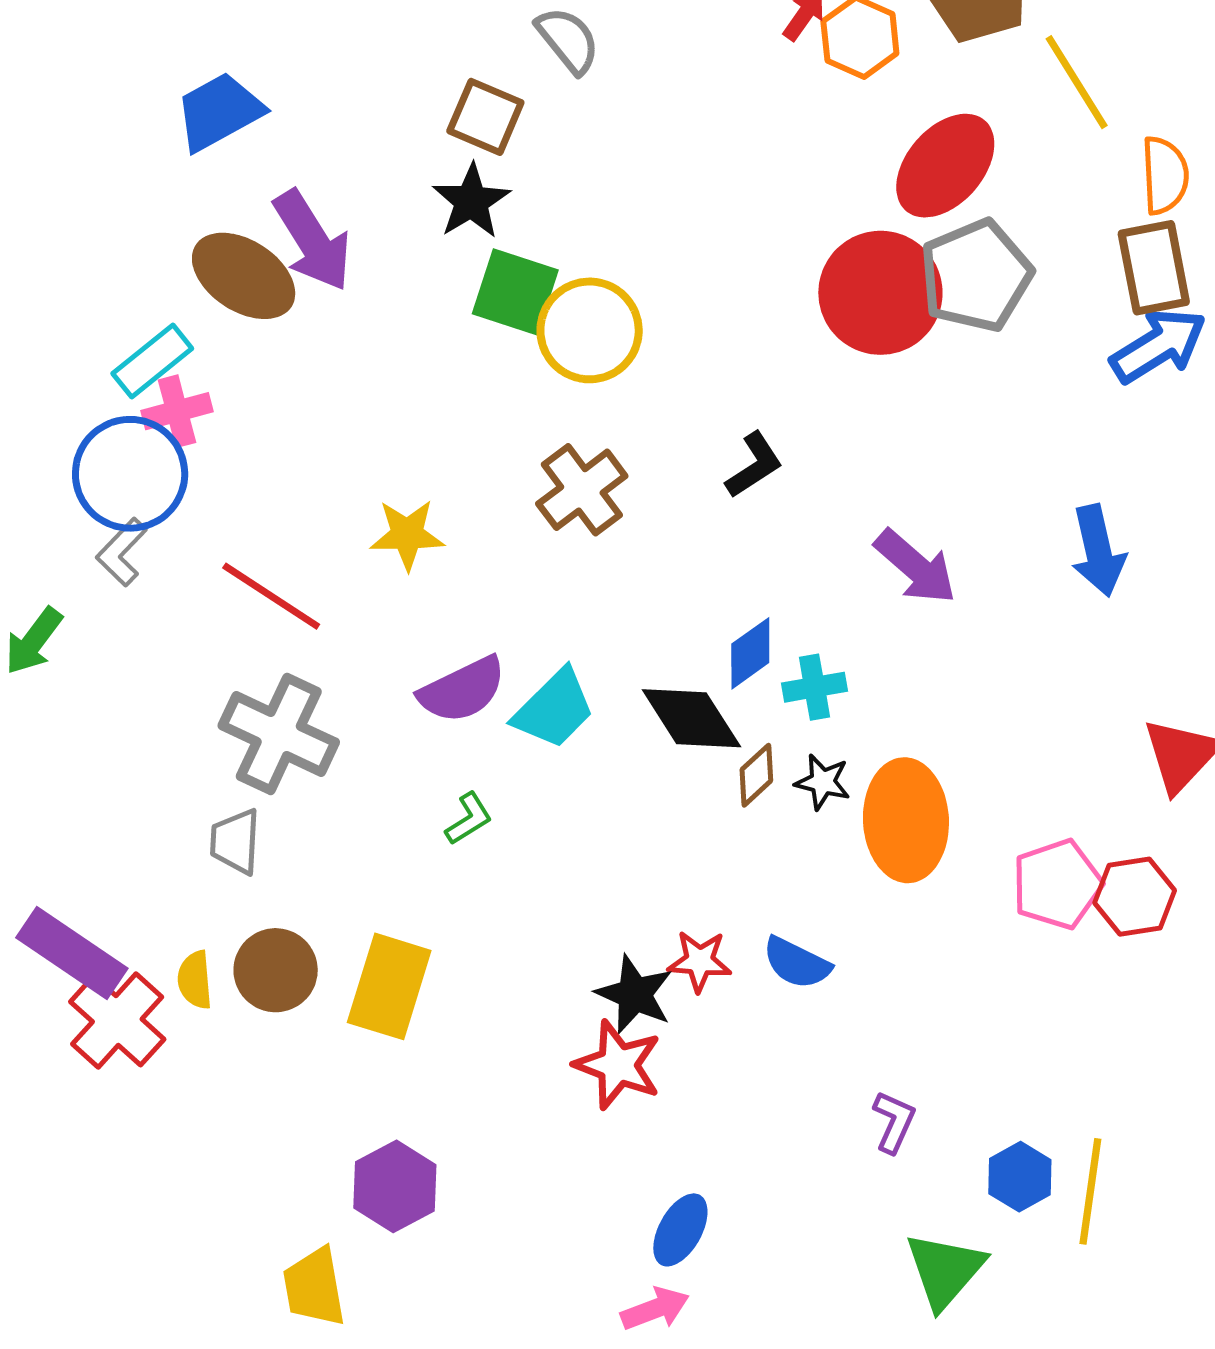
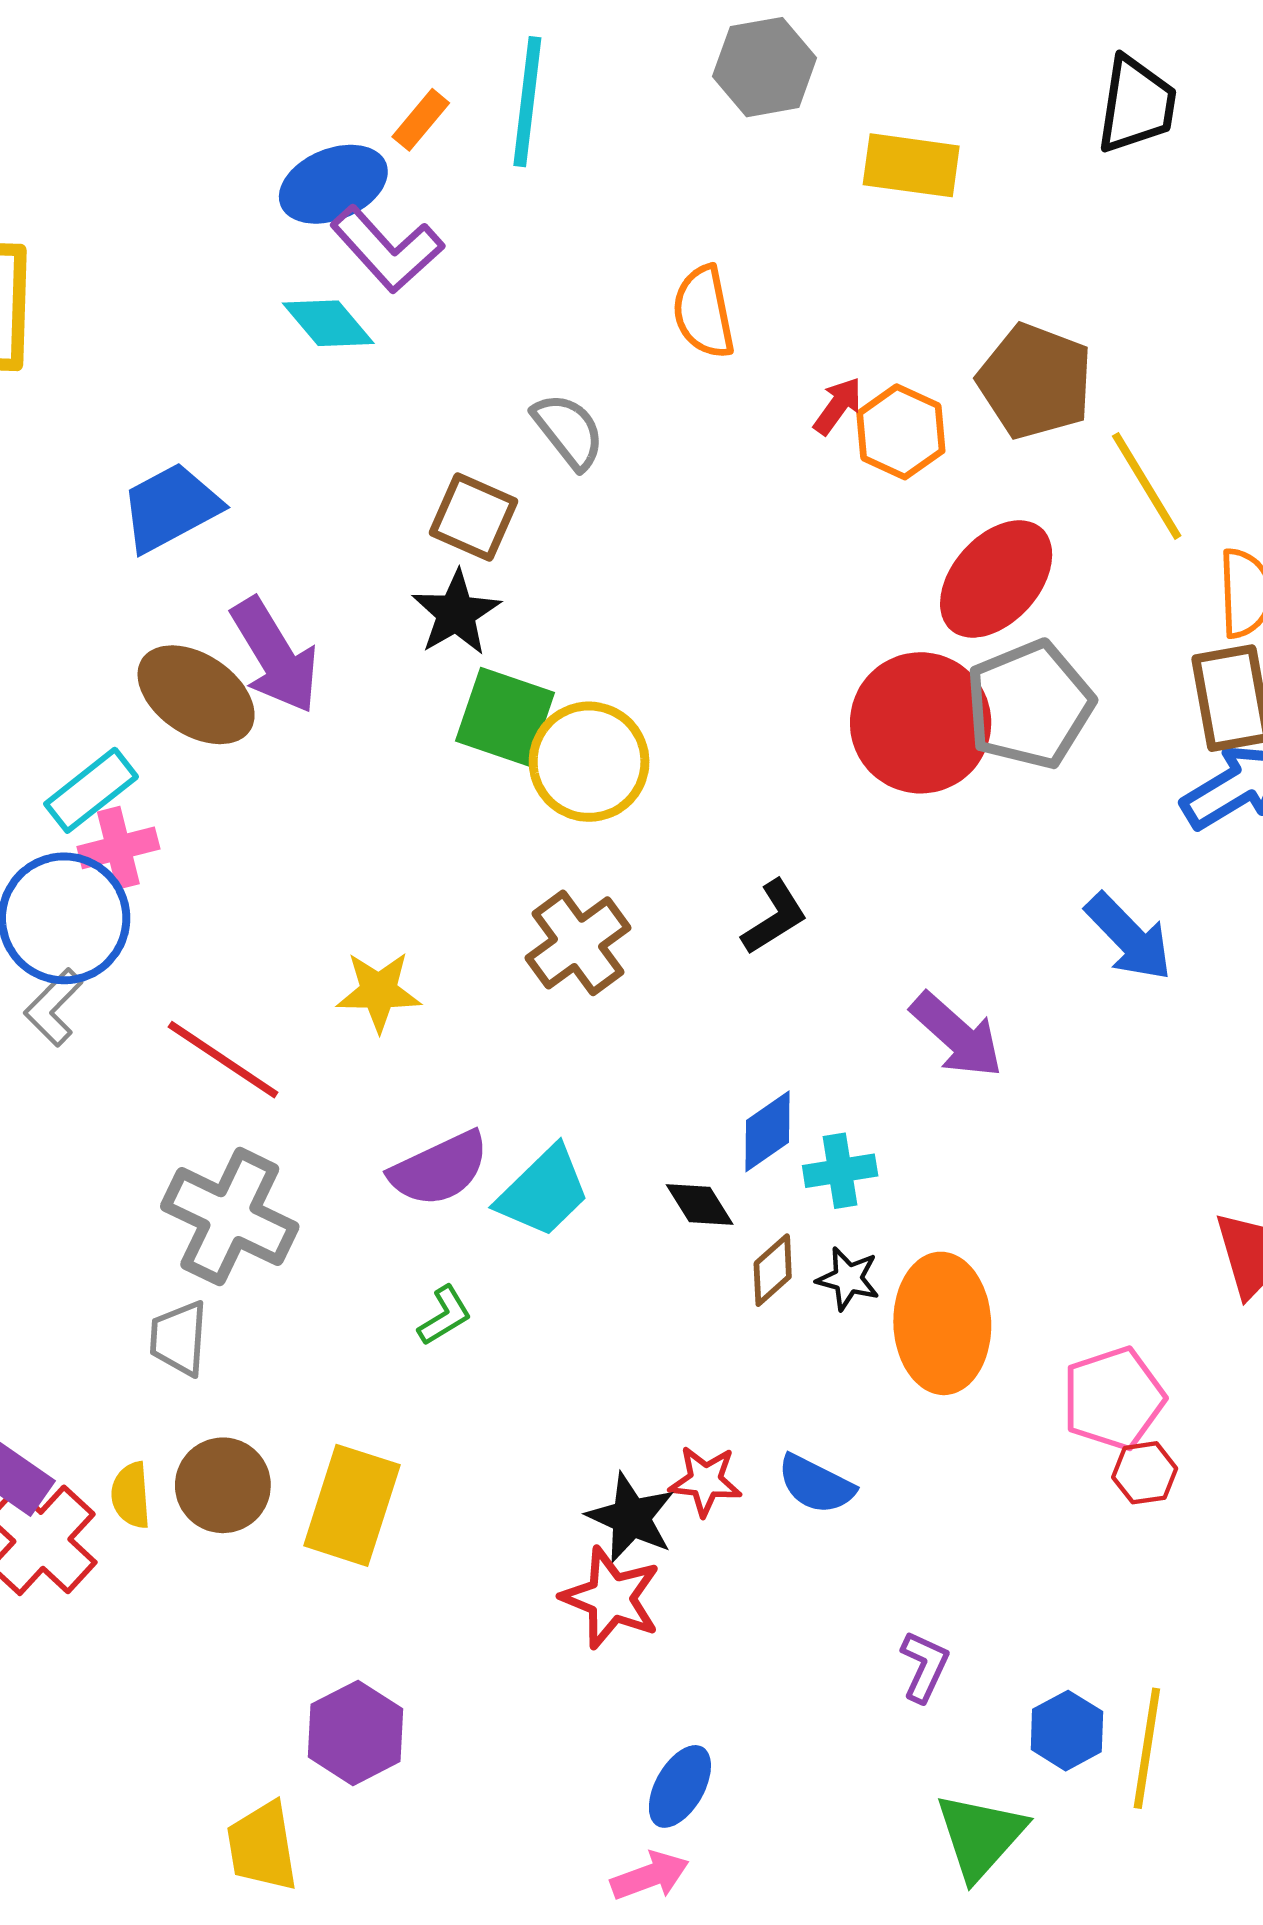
blue arrow: (1098, 551) -> (1129, 937), moved, turned -32
black diamond: (691, 718) -> (700, 1204), size x0.6
red hexagon: (1135, 897) -> (1145, 1473), moved, size x0.7

